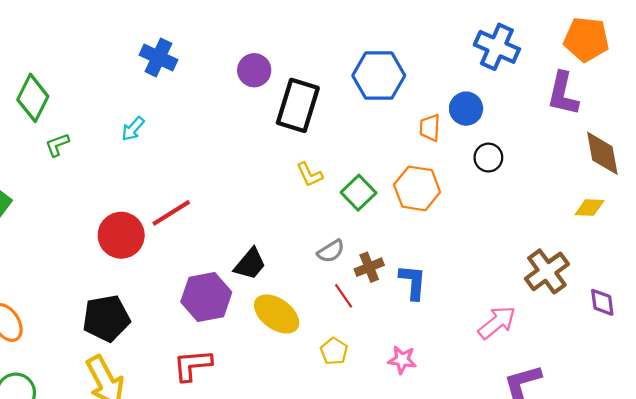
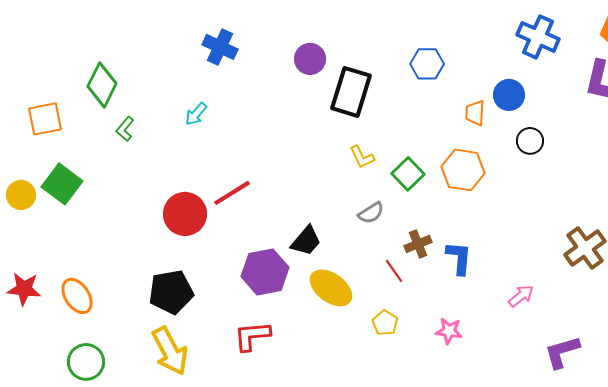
blue hexagon: (379, 76) -> (427, 64), size x0.7
green L-shape: (57, 145) -> (125, 129), turned -30
gray semicircle: (331, 251) -> (371, 213), moved
pink arrow: (497, 323) -> (521, 296), moved, size x0.7

